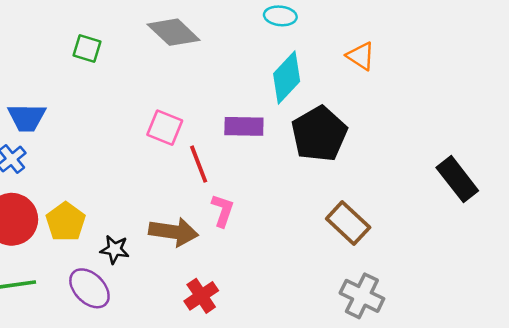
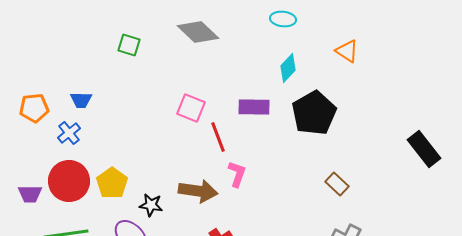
cyan diamond: (287, 77) -> (288, 68), size x0.7
blue trapezoid: (27, 118) -> (81, 100), size x0.7
brown rectangle: (348, 223) -> (337, 184), size x0.7

